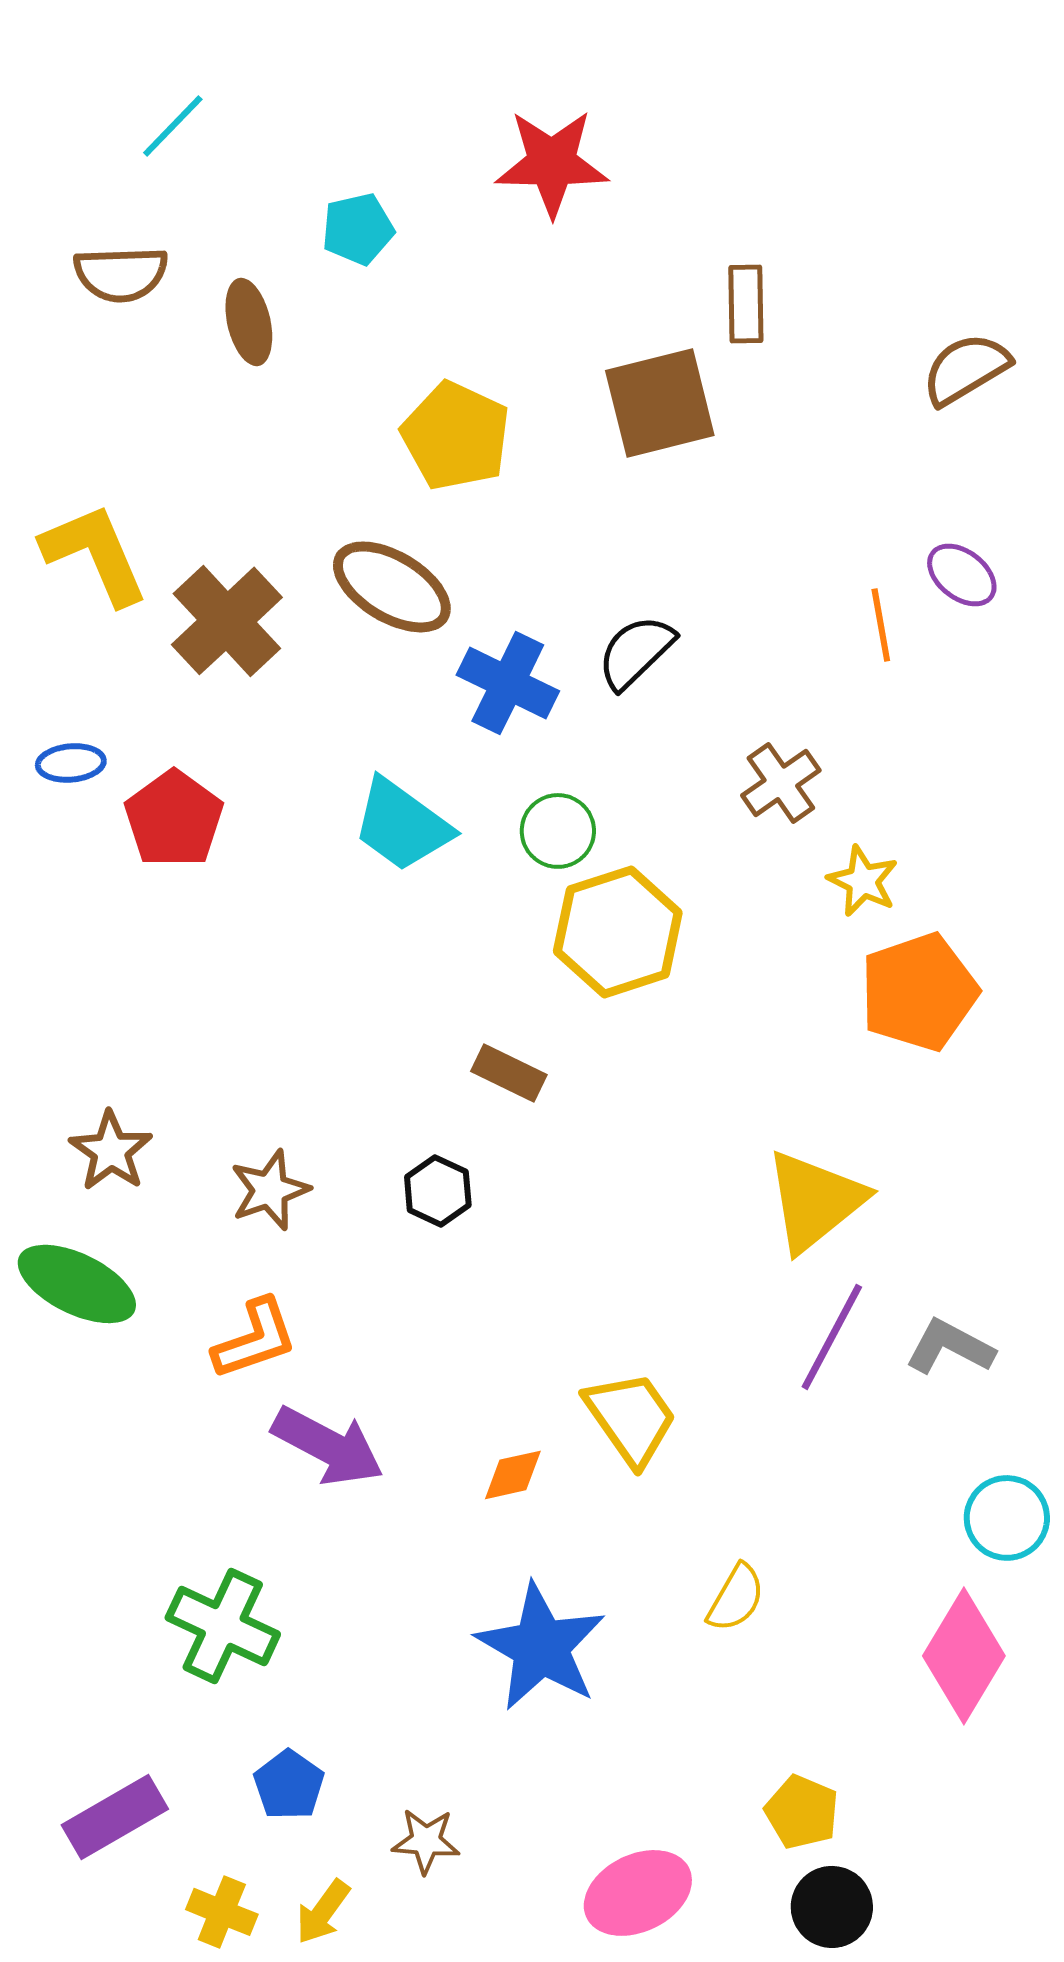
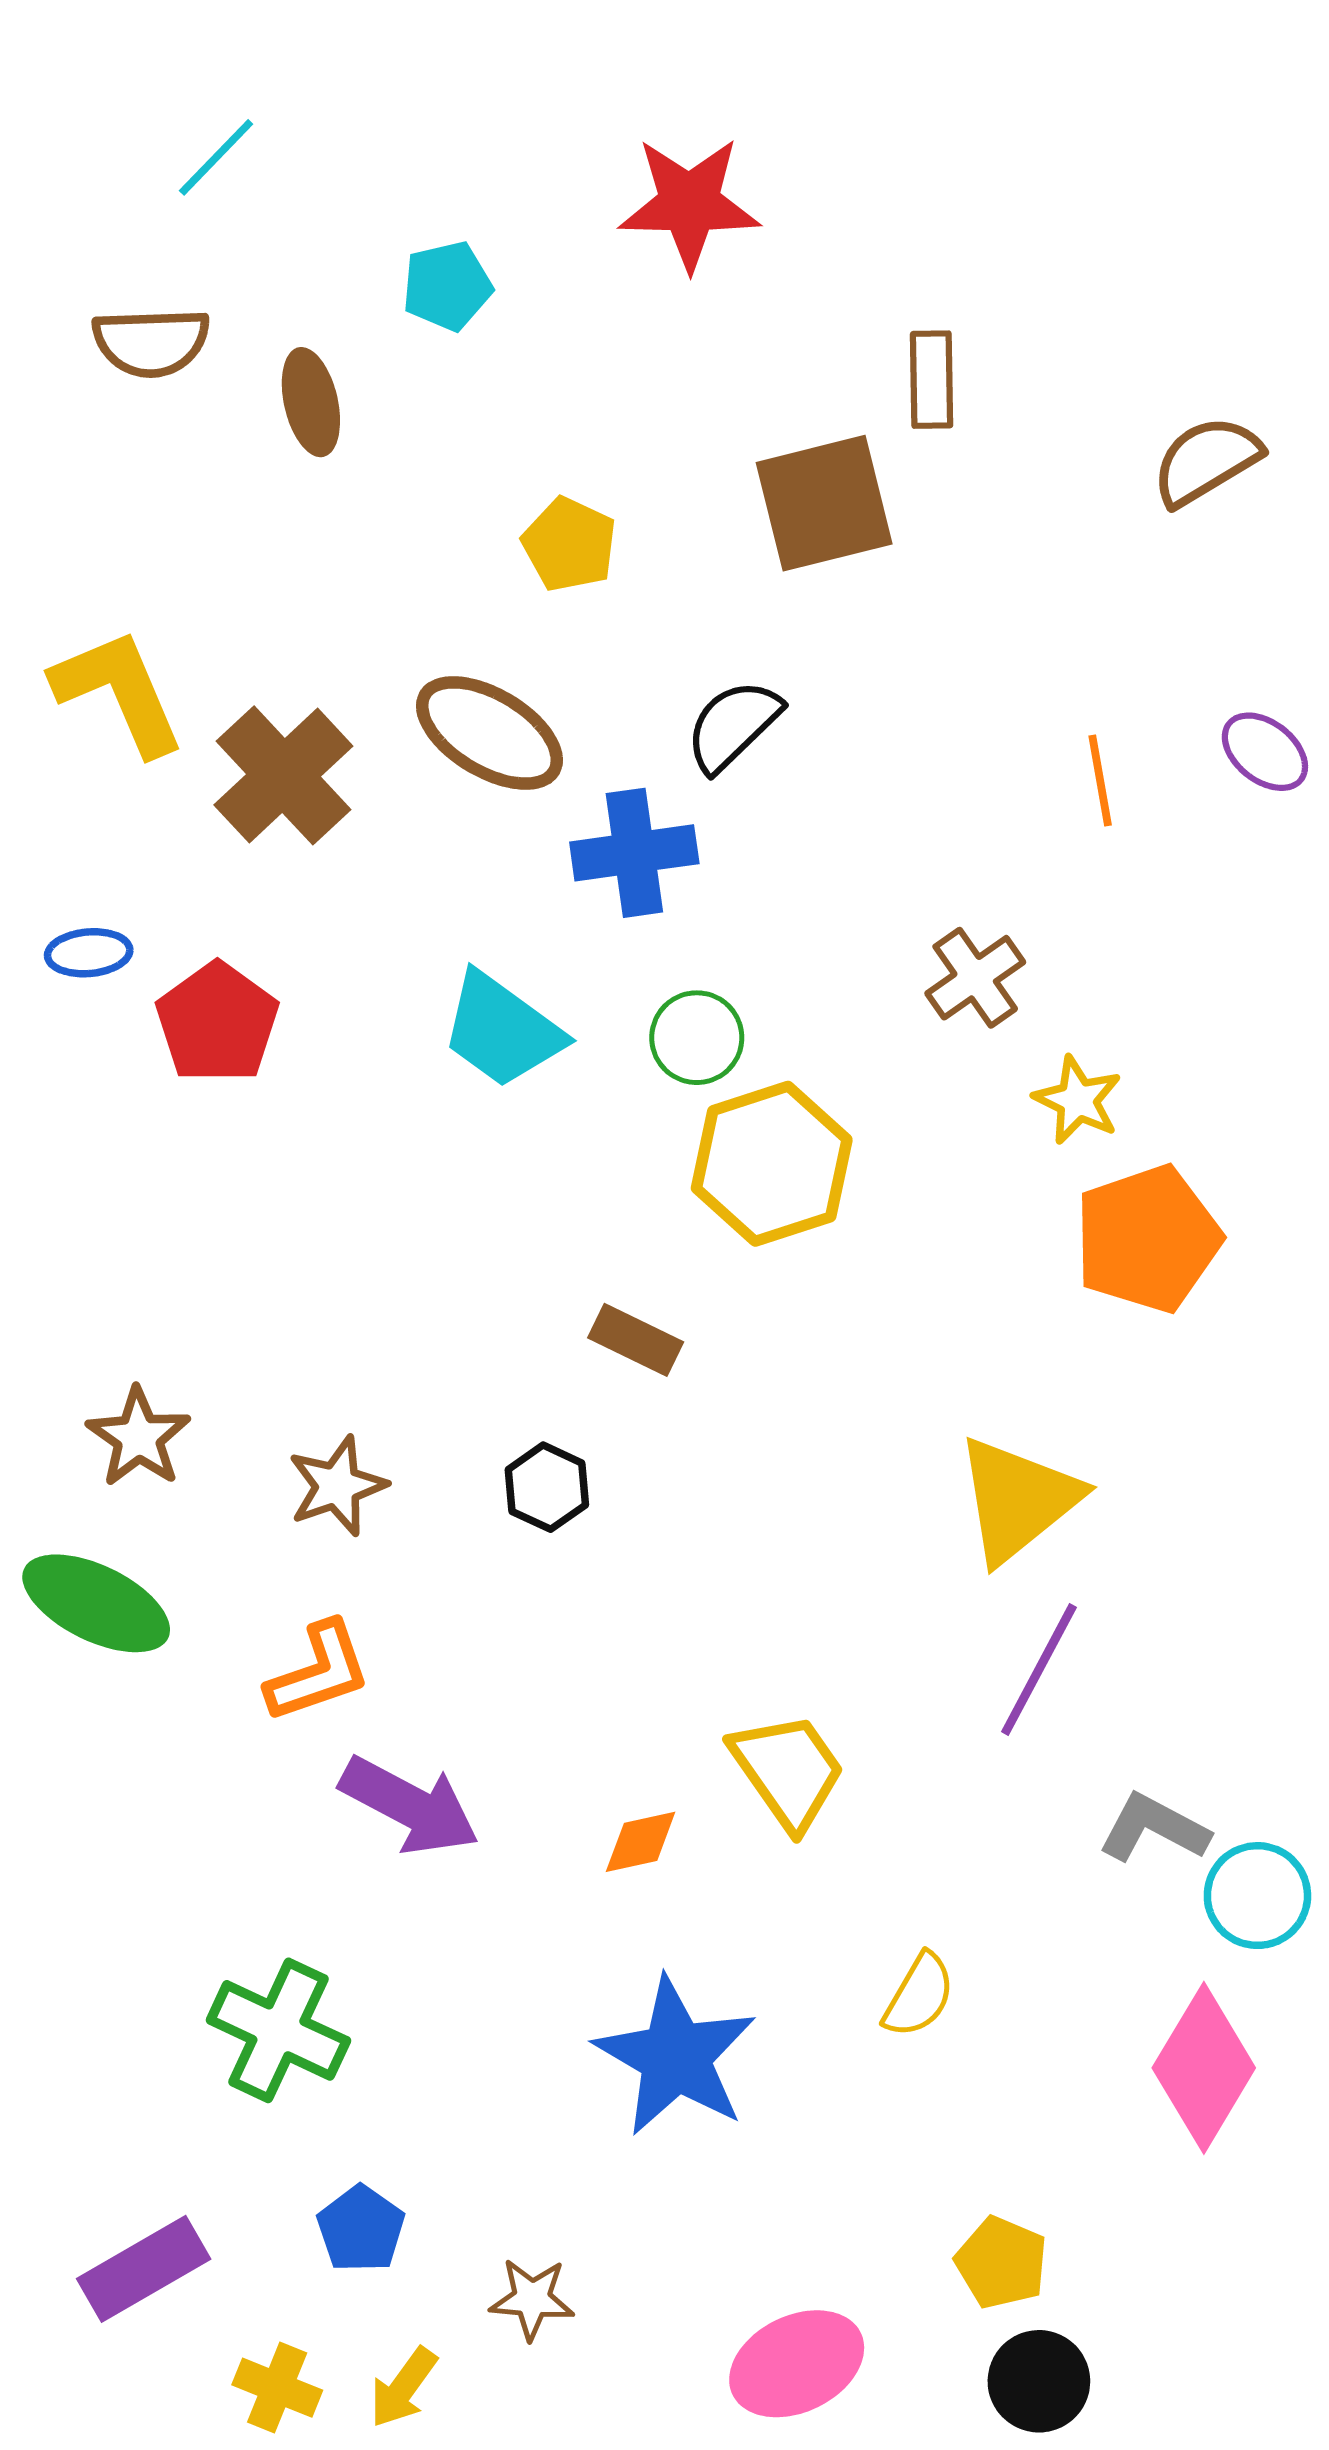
yellow pentagon: (456, 436) -> (569, 544), size x0.7
purple ellipse: (962, 575) -> (1265, 752), moved
black semicircle: (636, 652) -> (733, 725), moved
blue cross: (508, 683) -> (634, 853), turned -34
gray L-shape: (950, 1347) -> (1154, 1828), moved

